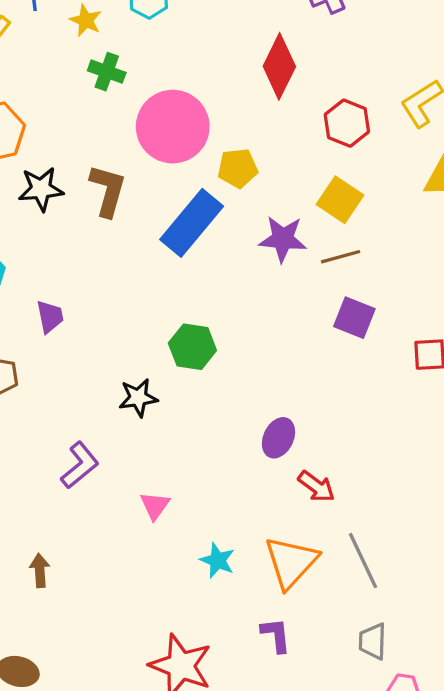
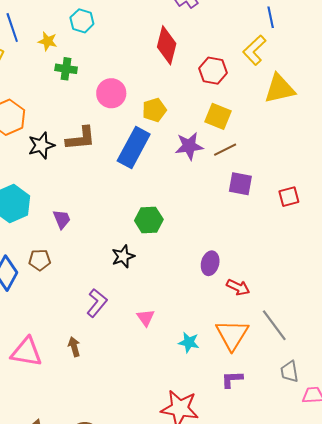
pink circle: (173, 127) -> (111, 93), size x0.7
brown L-shape: (108, 190) -> (81, 138), turned 80
brown arrow: (40, 570) -> (74, 347), moved
purple L-shape: (276, 635) -> (232, 379), turned -75

